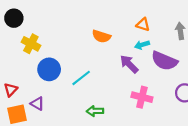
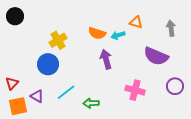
yellow cross: (31, 44) -> (58, 40), moved, turned 30
cyan arrow: (142, 45) -> (118, 35), moved
purple arrow: (129, 64) -> (106, 59), moved, turned 30
cyan line: (81, 78) -> (66, 92), moved

